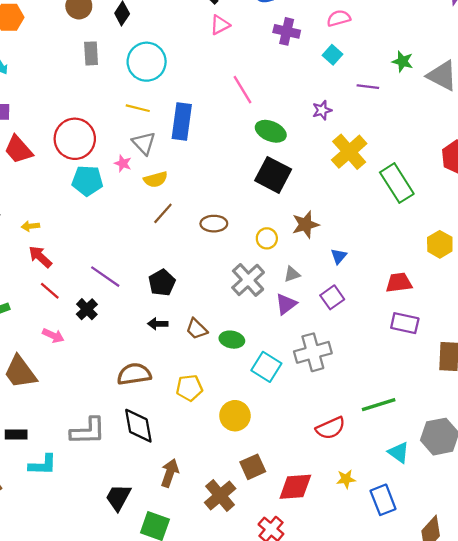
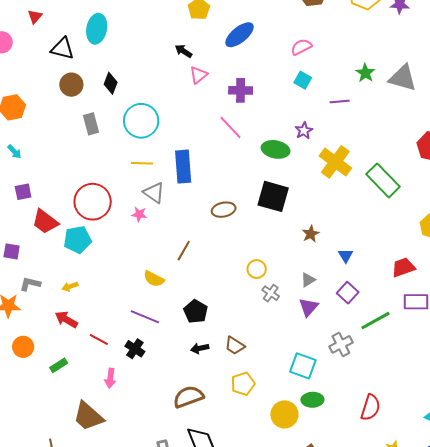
purple cross: (287, 31) -> (241, 90), moved
green star: (403, 61) -> (365, 73), turned 30
green ellipse: (271, 131) -> (276, 149), moved
yellow semicircle: (156, 179) -> (154, 279), moved, turned 55
cyan pentagon: (87, 181) -> (78, 240), moved
brown ellipse: (214, 224) -> (224, 210), moved
brown star: (305, 225) -> (311, 234), size x0.7
yellow circle: (267, 238) -> (257, 269), moved
red arrow: (40, 257) -> (66, 319), moved
gray cross: (248, 280) -> (271, 293), size x0.6
pink arrow: (53, 336) -> (110, 378), turned 84
green ellipse: (232, 340) -> (312, 400), moved
gray cross: (313, 352) -> (341, 344), size x0.7
yellow pentagon: (189, 388) -> (243, 384), moved
green line: (379, 405) -> (375, 321), moved
red semicircle: (331, 428) -> (370, 407), turned -36

